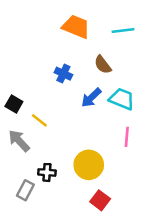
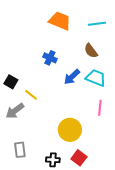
brown semicircle: (103, 65) -> (91, 51), moved
gray arrow: (19, 141) -> (15, 111), turned -84
black cross: (47, 172) -> (53, 160), moved
gray rectangle: (25, 190) -> (20, 150), turned -35

